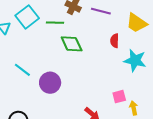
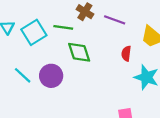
cyan square: (27, 17) -> (34, 32), moved
purple circle: (50, 83) -> (51, 76), moved

